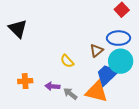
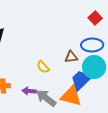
brown triangle: (96, 51) -> (71, 57), turned 32
gray arrow: (70, 94) -> (46, 98), size x1.5

